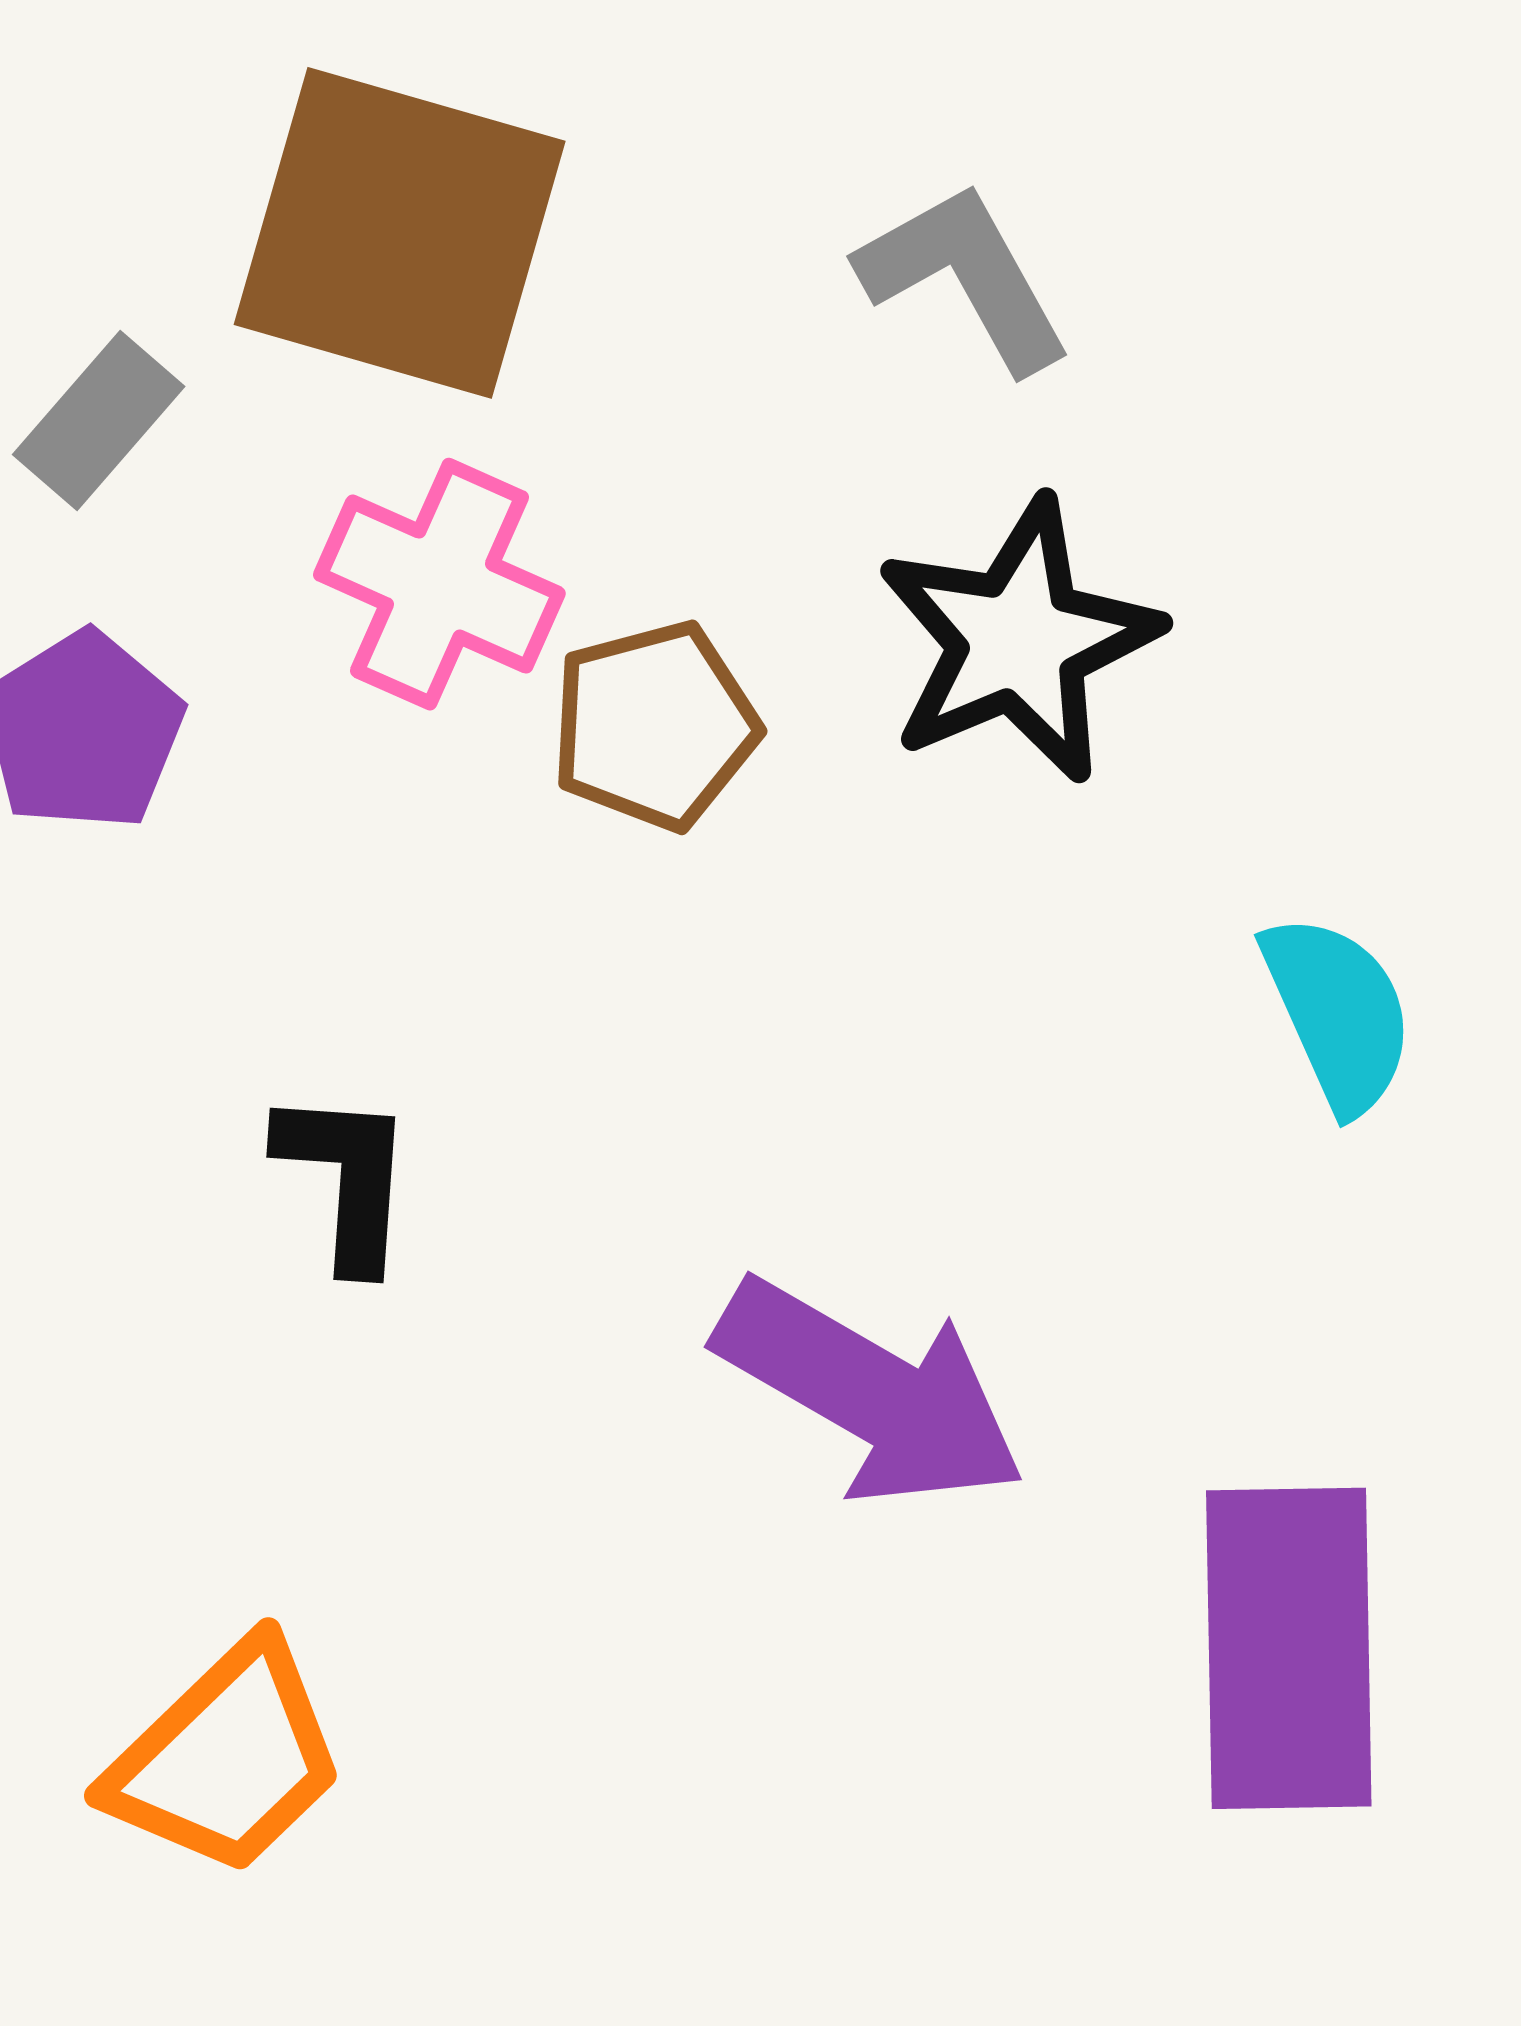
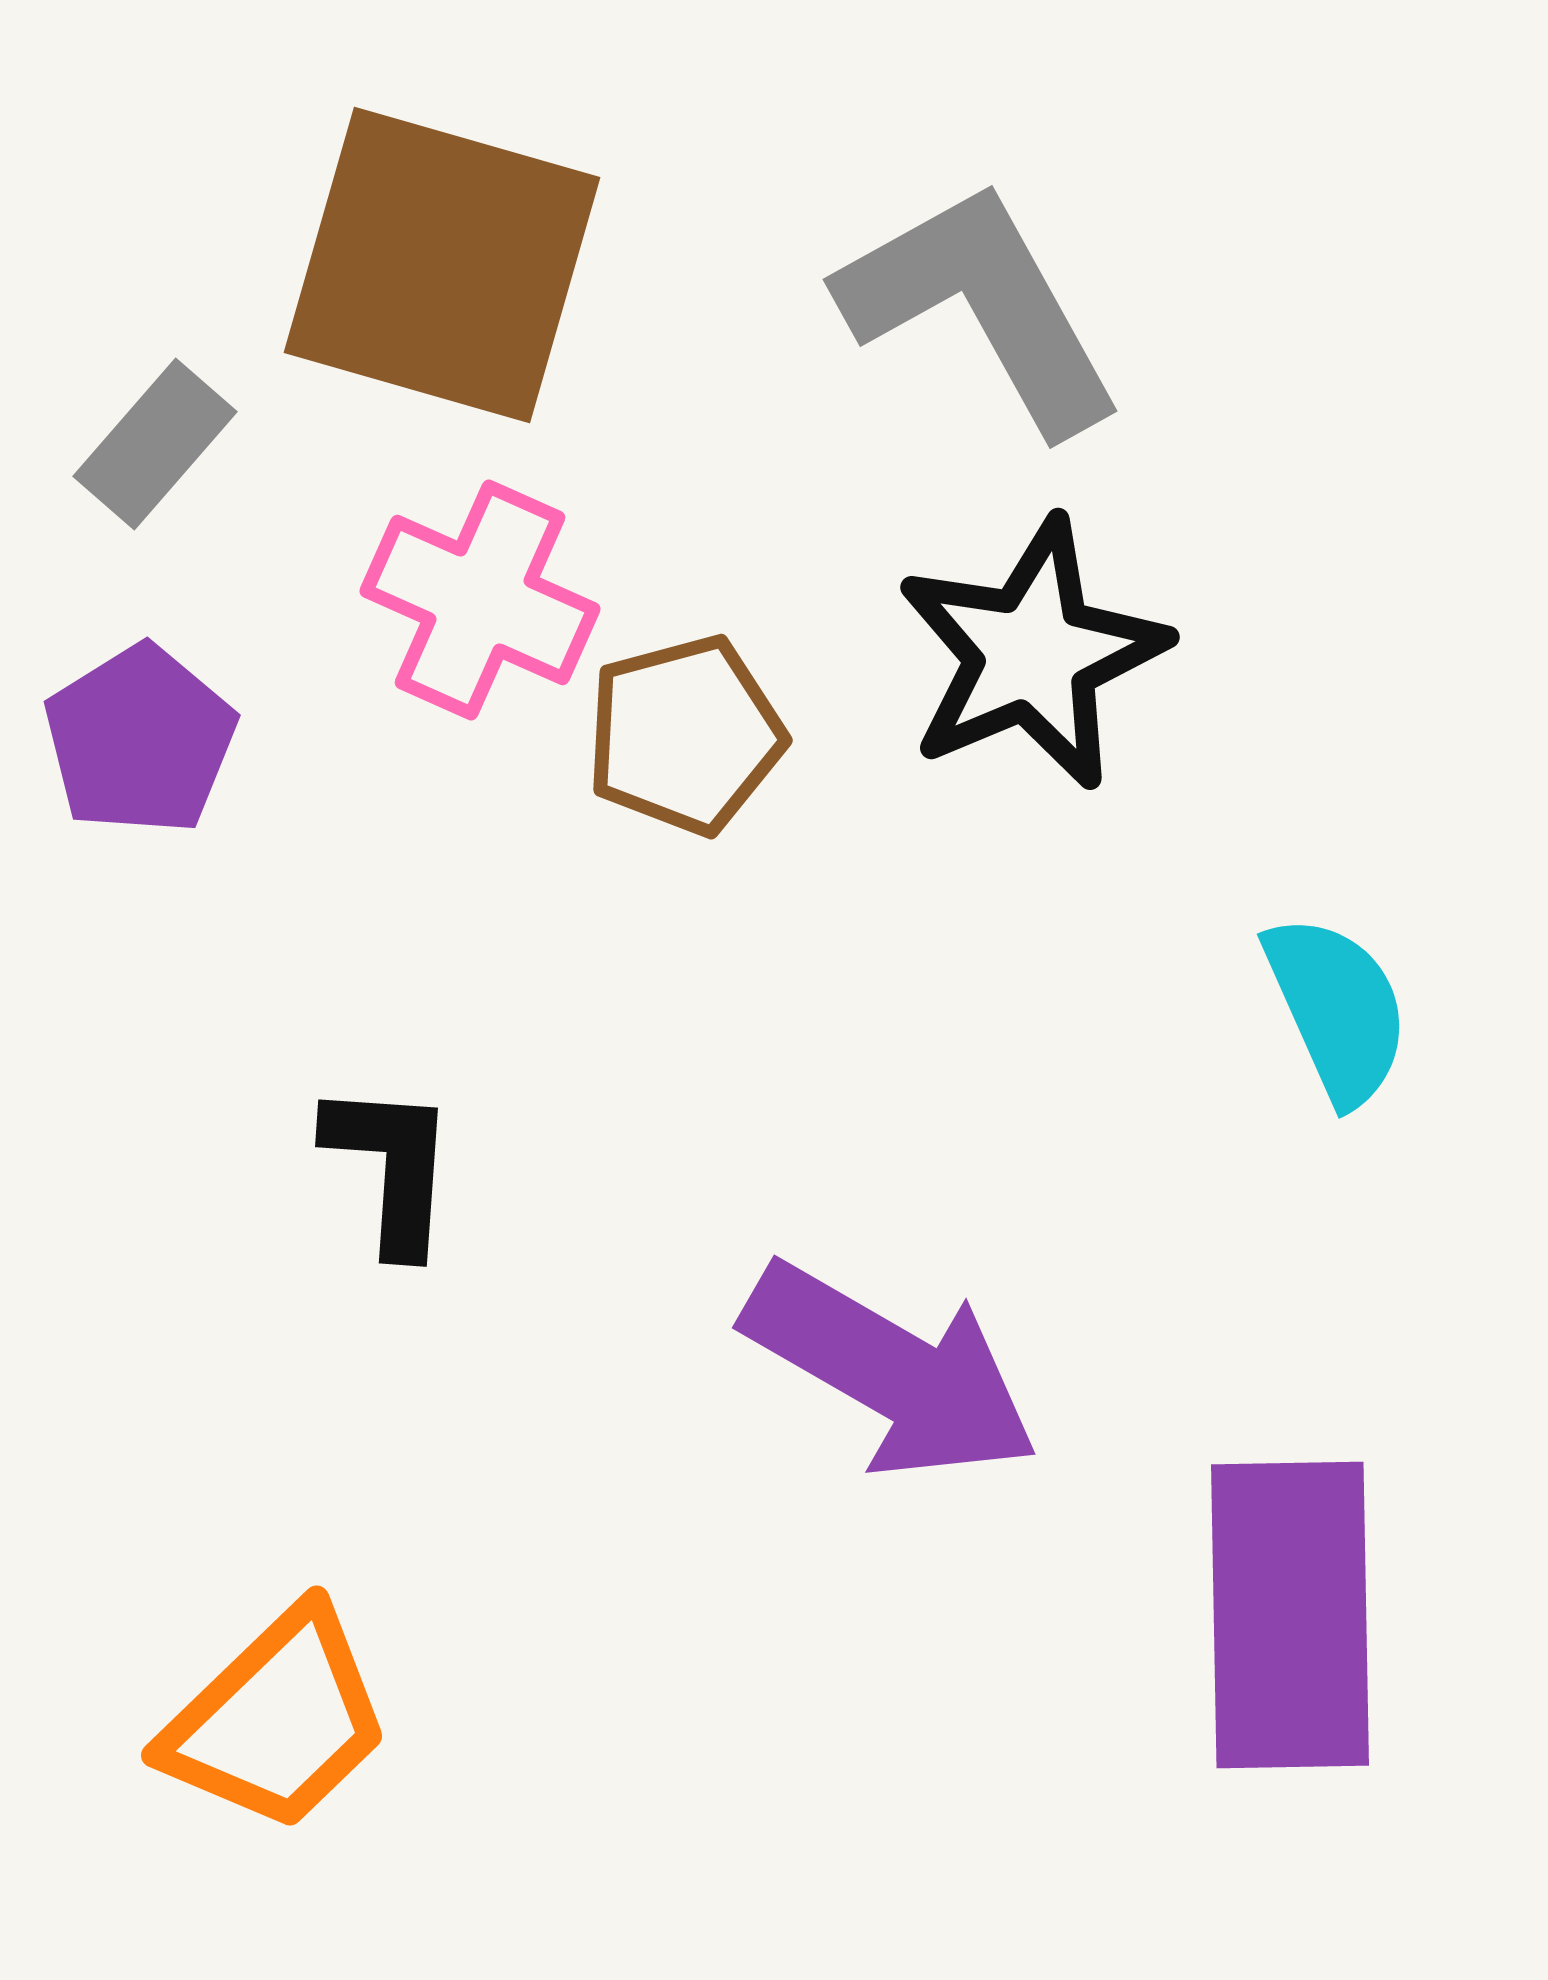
gray L-shape: (965, 277) -> (981, 307), size x1.4

